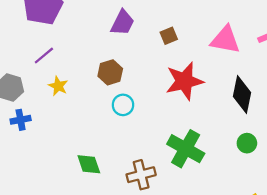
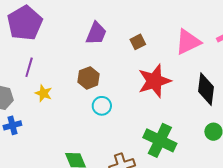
pink triangle: (225, 40) -> (188, 42), turned -32
purple line: (44, 56) -> (29, 67), turned -30

